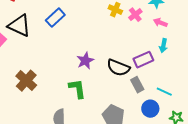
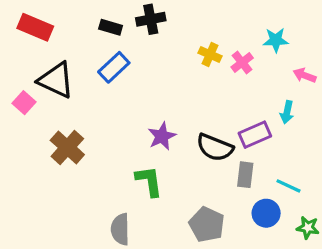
pink arrow: (160, 23) -> (305, 75), moved
brown cross: (26, 81) -> (67, 147), moved
gray rectangle: (137, 85) -> (245, 175), turned 35

